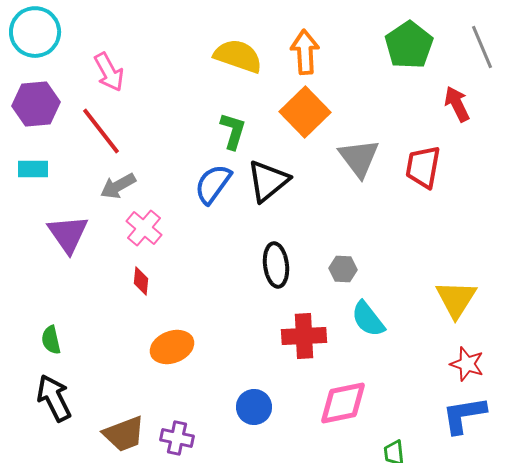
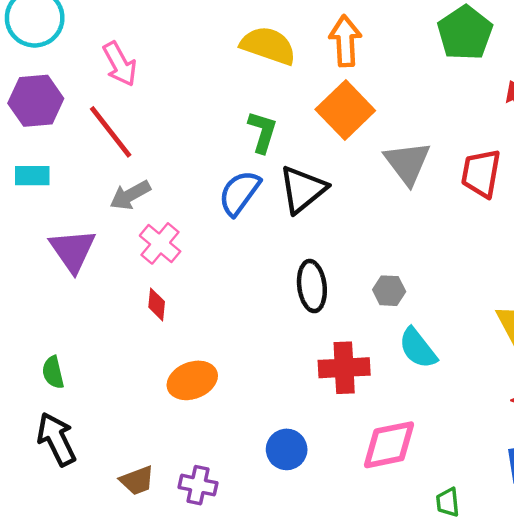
brown trapezoid: (124, 434) -> (137, 480), size x0.7

